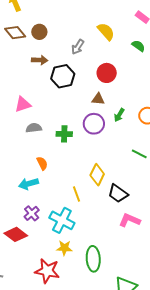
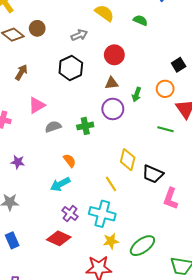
gray arrow: (78, 47) -> (79, 35), turned -133
brown arrow: (40, 60) -> (21, 72), moved, turned -49
pink L-shape: (130, 220) -> (171, 198), turned -80
green ellipse: (93, 259) -> (142, 246), turned 70

